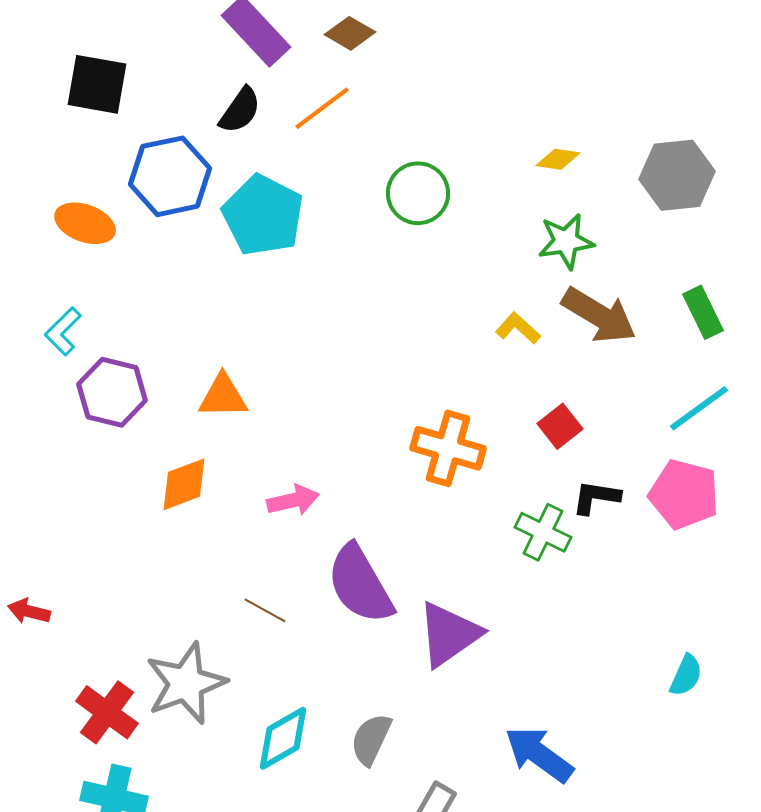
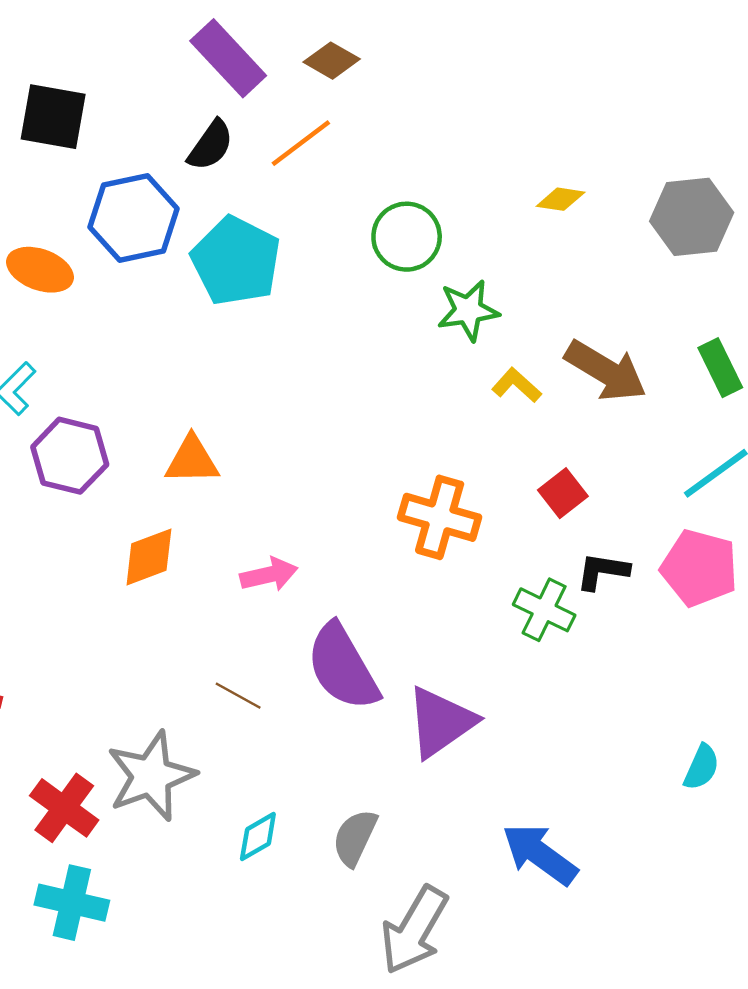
green star: (566, 241) -> (468, 310), moved
cyan diamond: (283, 738) -> (258, 837), size x0.7

